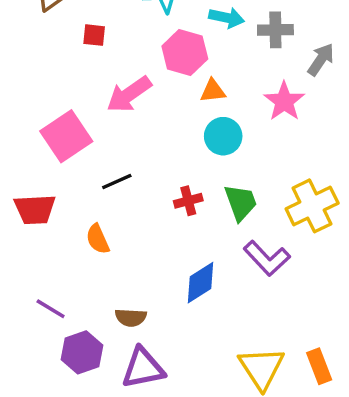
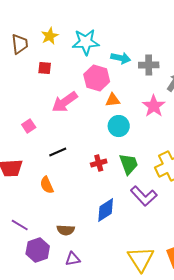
pink square: (66, 136) -> (29, 126), size x0.5
purple triangle: (143, 368) -> (73, 259), size x0.6

